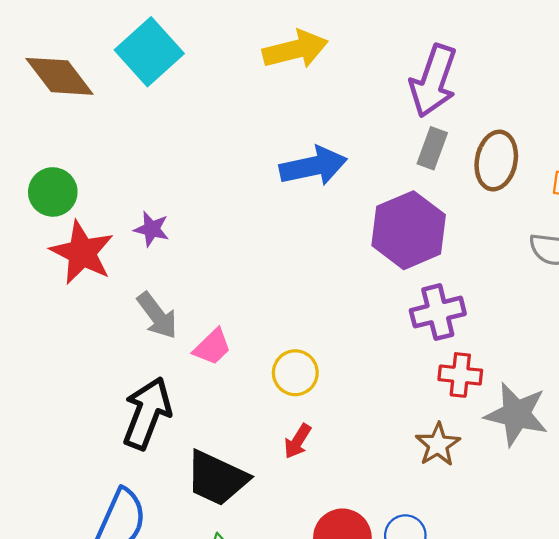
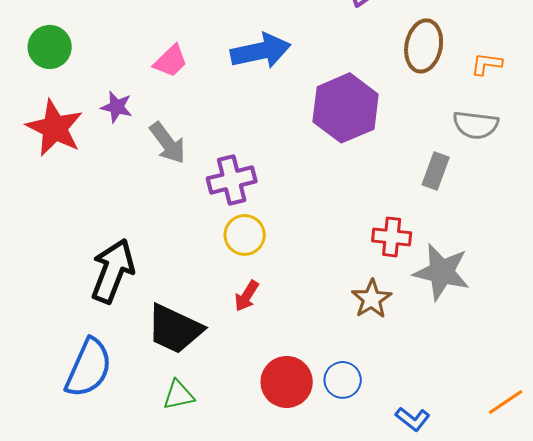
gray rectangle: (432, 148) -> (436, 171), moved
green circle: (53, 192) -> (50, 47), moved
purple cross: (438, 312) -> (232, 180), moved
gray arrow: (157, 315) -> (168, 143), moved
pink trapezoid: (212, 347) -> (171, 61), moved

